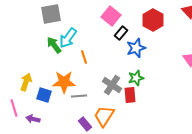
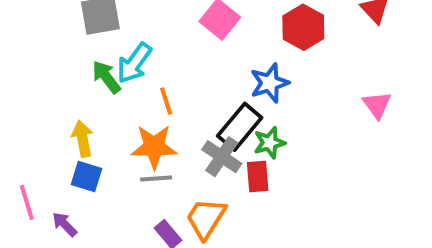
black rectangle: (121, 33) -> (240, 127), moved, size x1.6
yellow arrow: (26, 82) -> (82, 139), moved, turned -30
orange star: (64, 82) -> (154, 147), moved
purple arrow: (33, 119) -> (65, 224), turned 32

